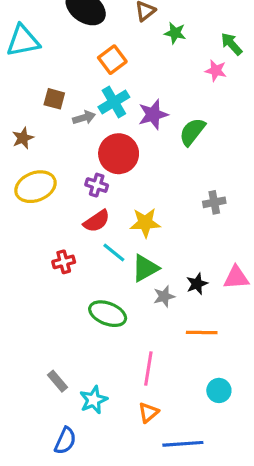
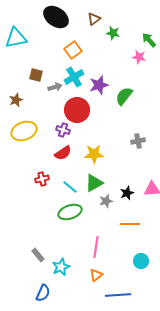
cyan line: (114, 252) -> (70, 187), moved
green ellipse: (108, 314) -> (70, 212), turned -40

